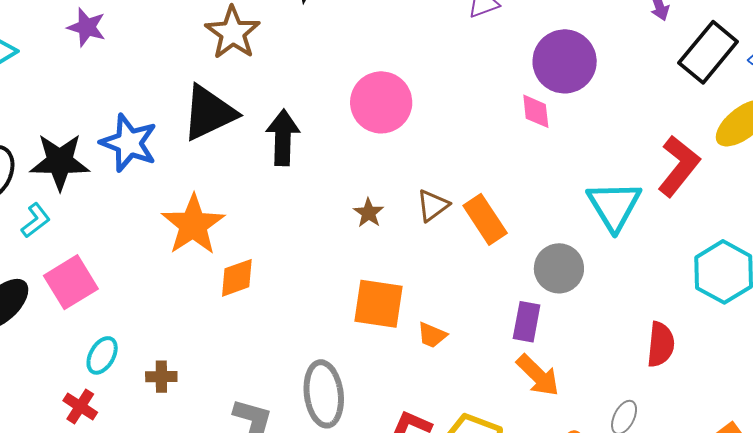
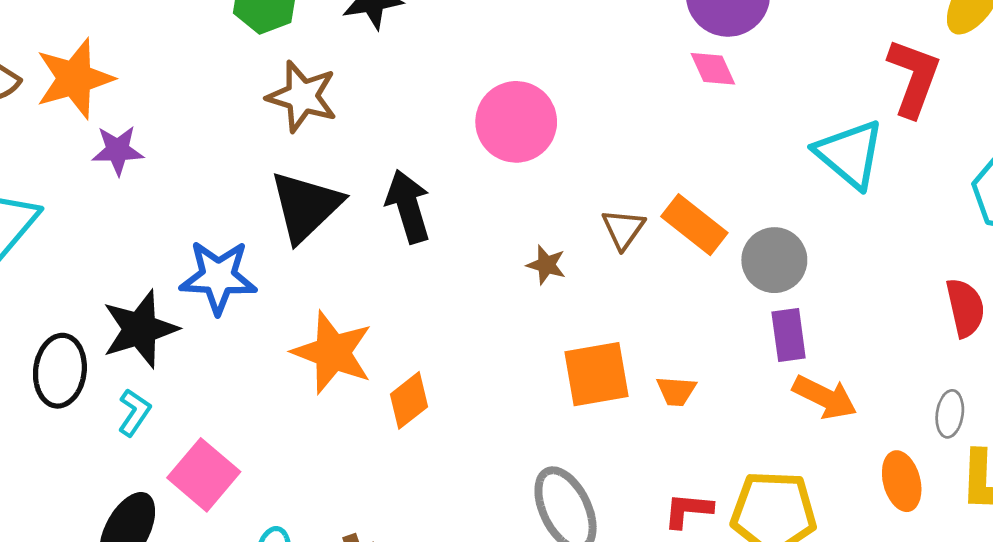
gray circle: (559, 268) -> (774, 260), moved

